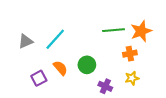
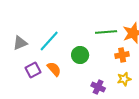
green circle: (87, 65) -> (80, 55), moved
purple square: (39, 78) -> (33, 70), moved

